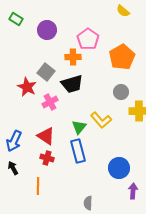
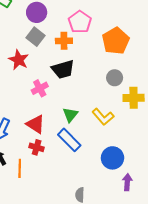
gray square: (46, 72) -> (36, 37), moved
red star: (27, 87) -> (19, 60), moved
yellow L-shape: (101, 120) -> (103, 117), moved
blue rectangle: (78, 151) -> (69, 140), turned -30
orange line: (38, 186) -> (20, 168), moved

